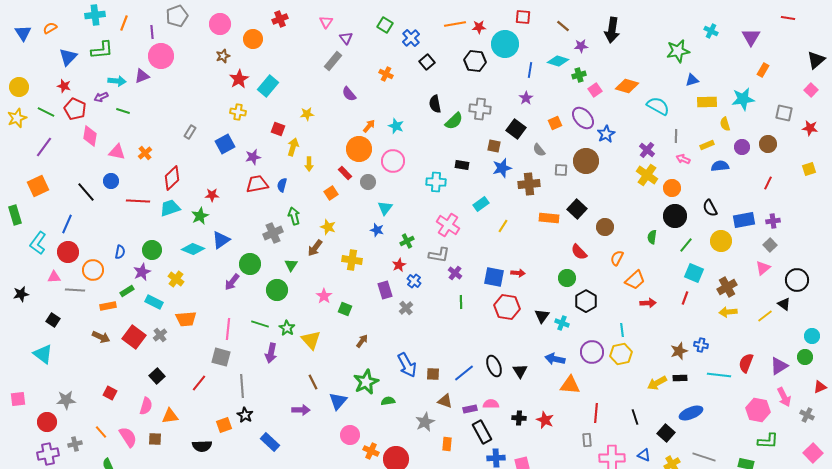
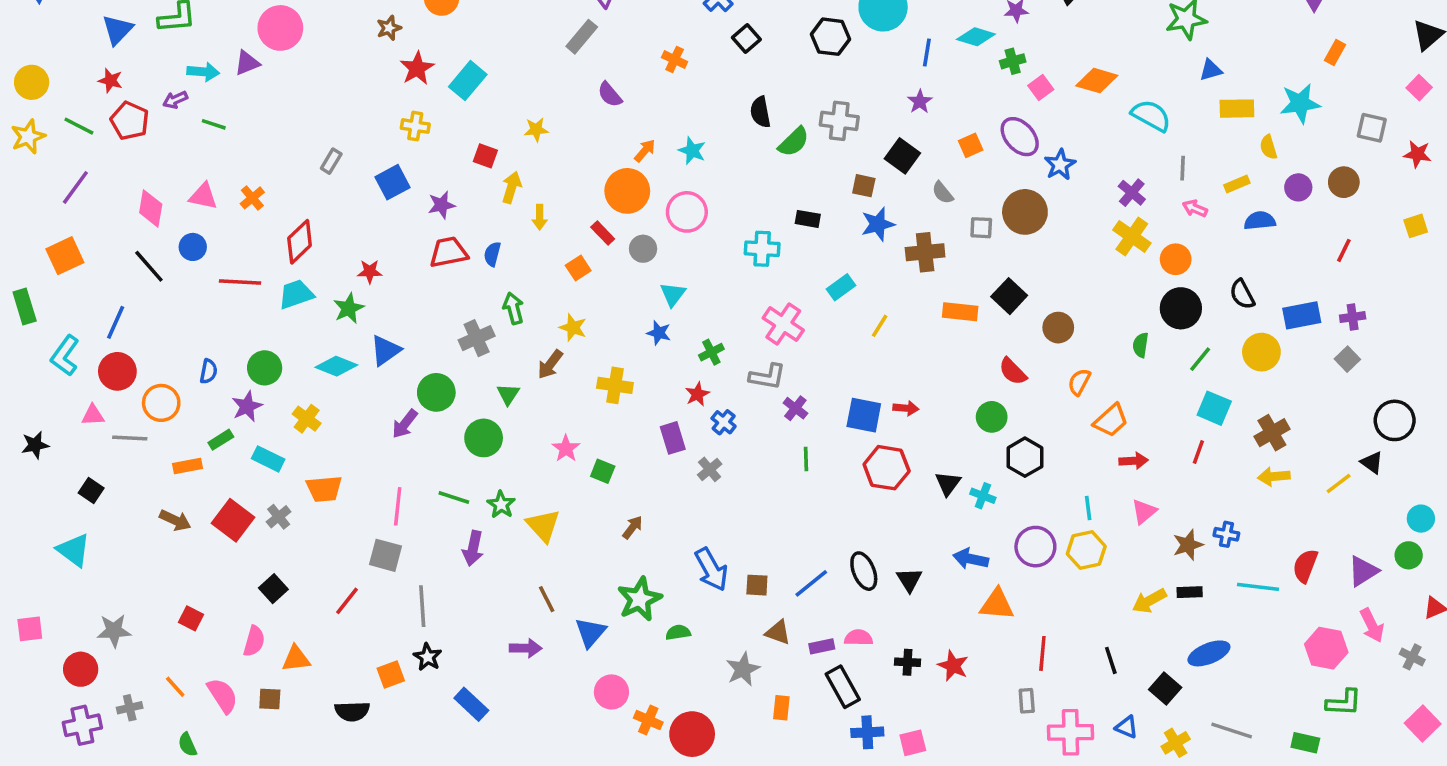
pink diamond: (90, 136) -> (151, 208), moved
pink triangle: (763, 268) -> (1144, 512), moved

